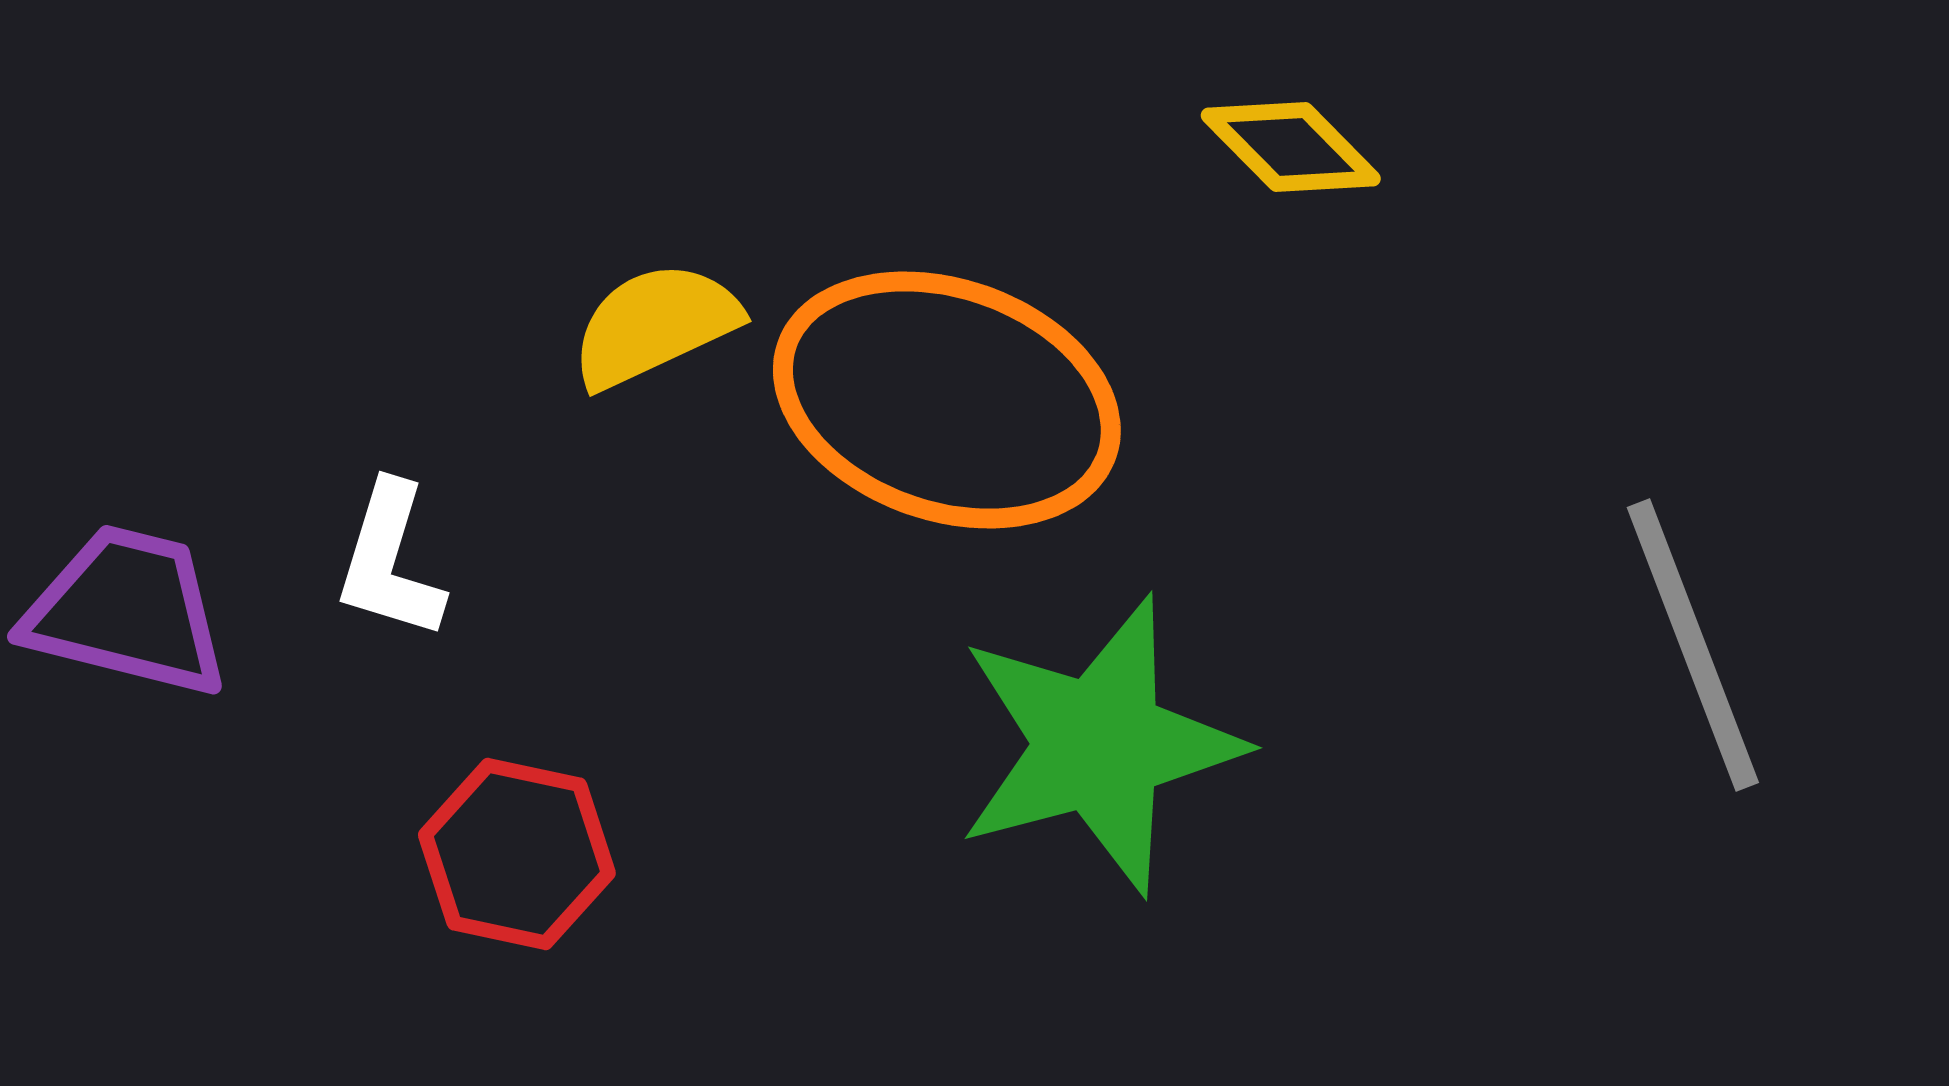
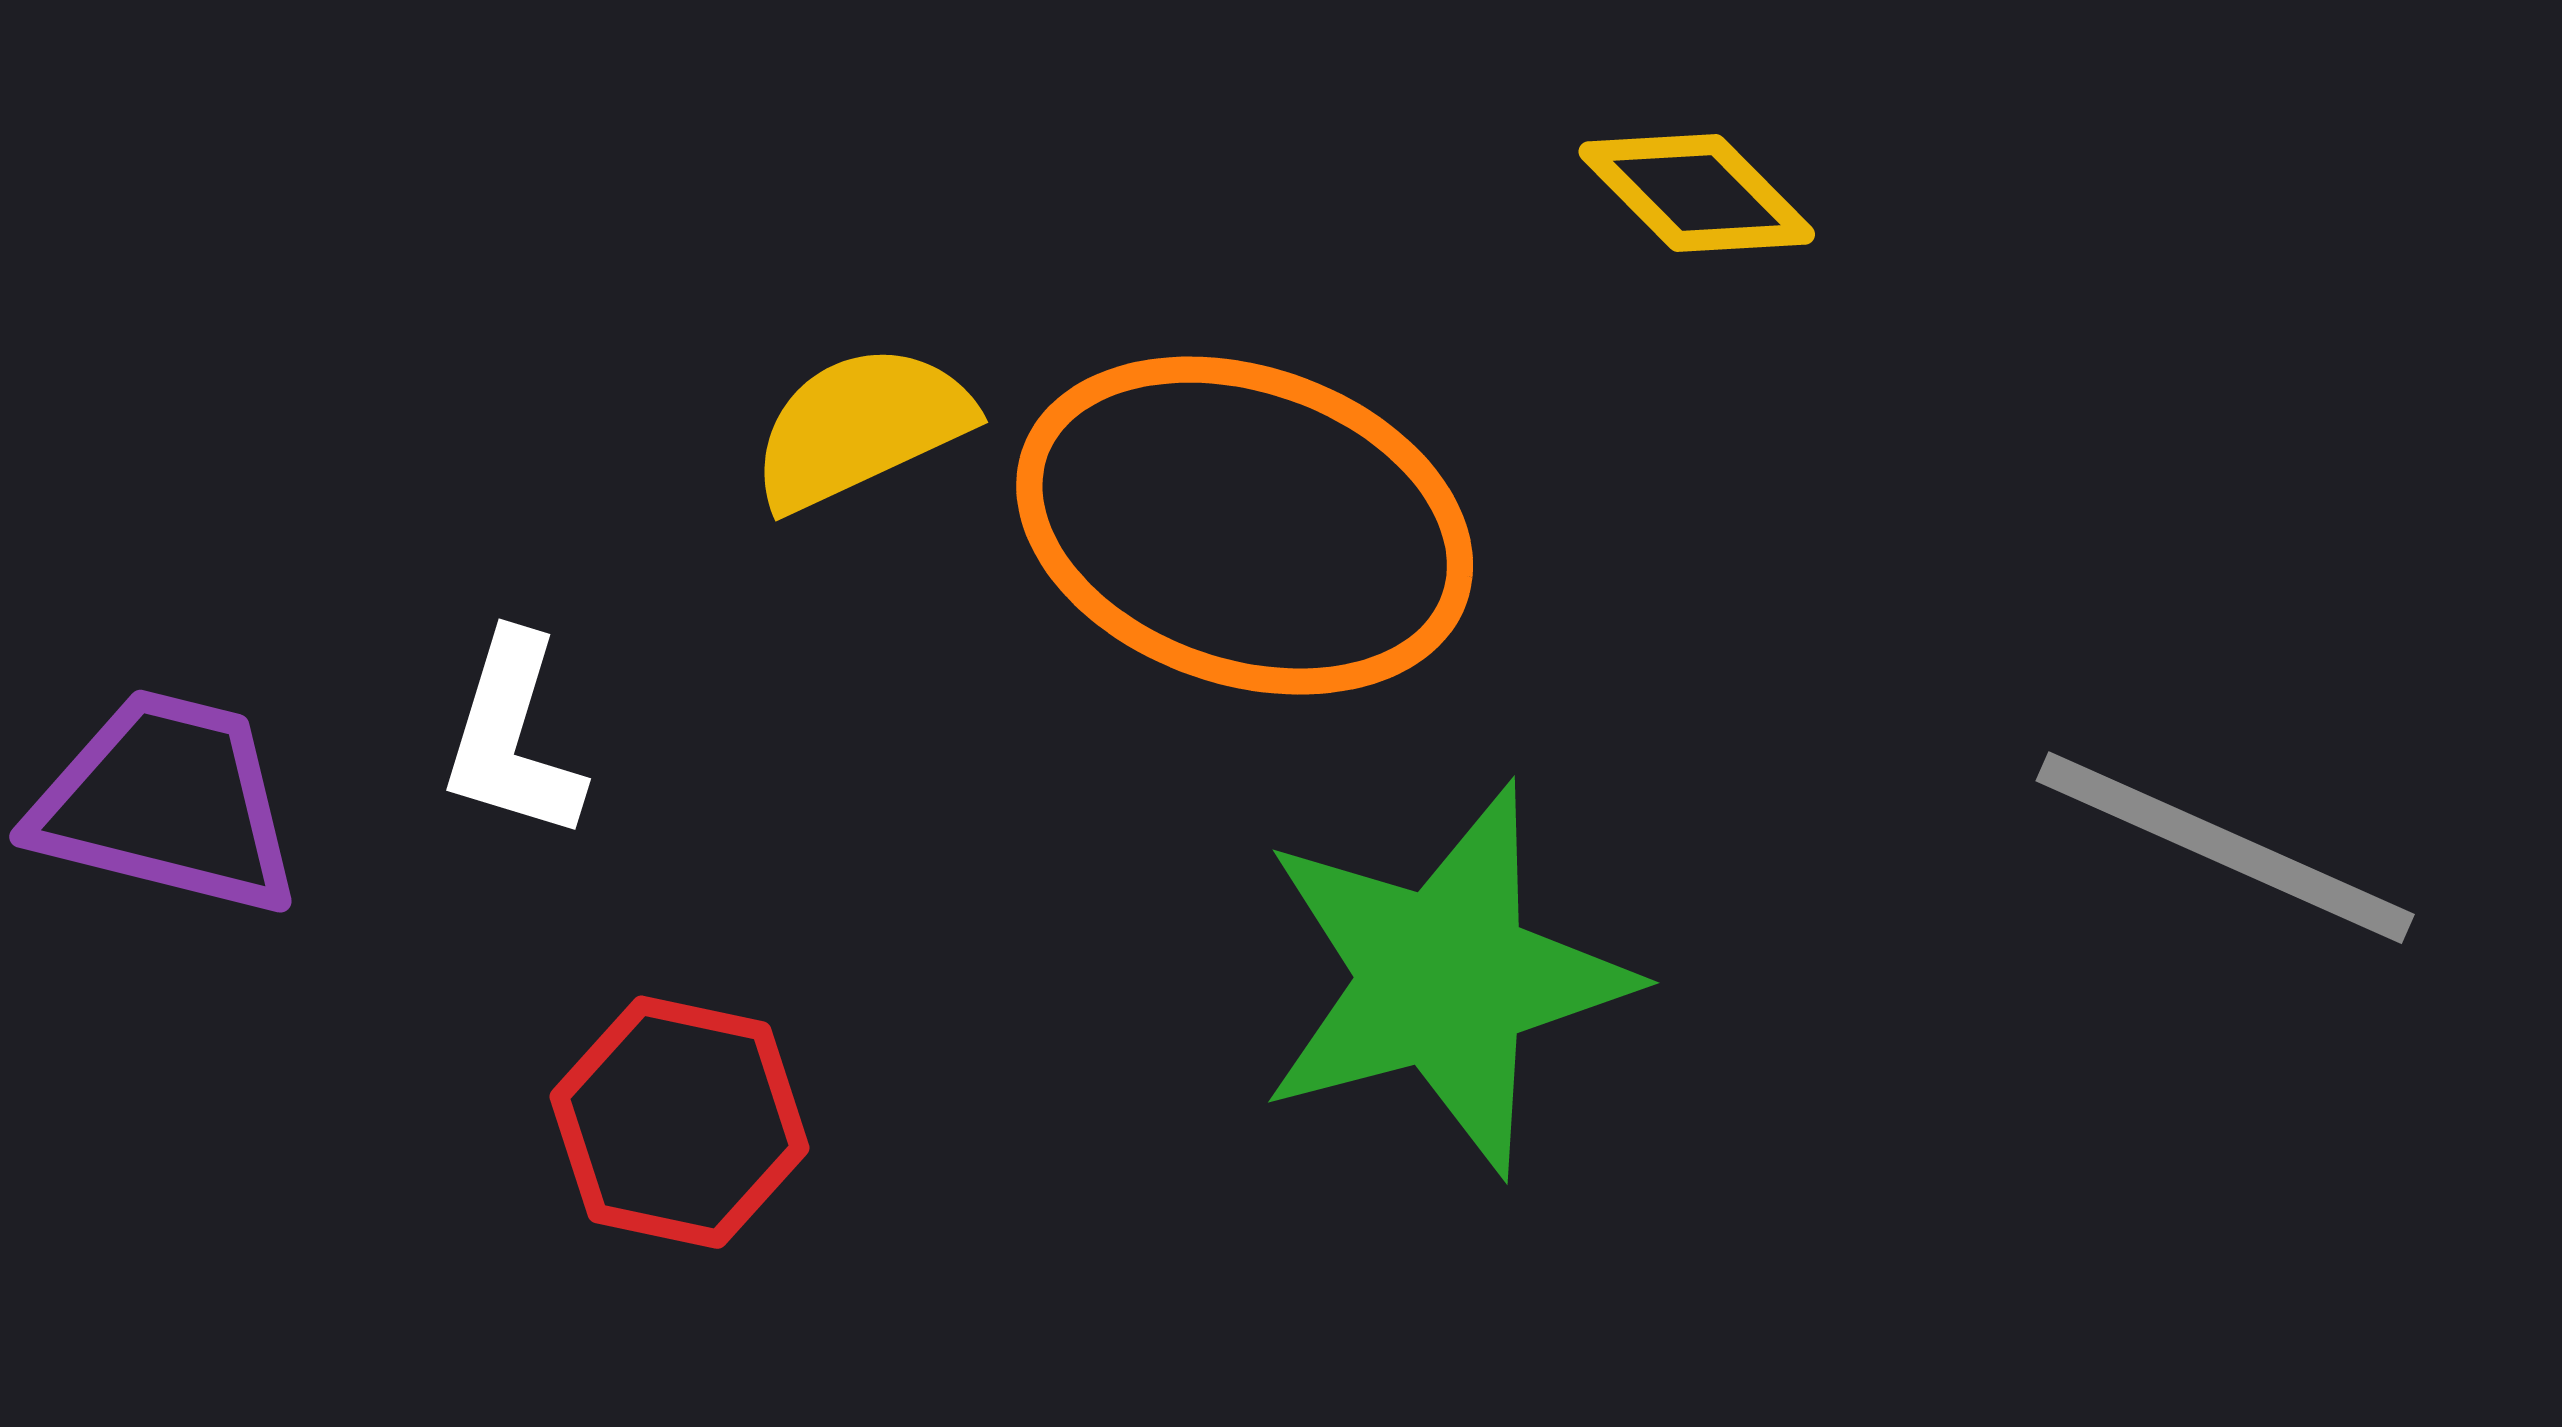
gray line: (1693, 645) -> (2225, 848), turned -45

